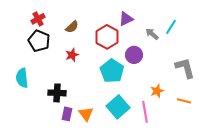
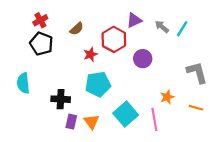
gray arrow: (152, 34) -> (162, 27), moved
red star: (72, 55) -> (90, 54), moved
cyan pentagon: (112, 71) -> (98, 84), moved, turned 30

